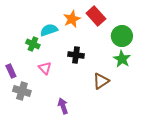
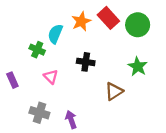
cyan semicircle: (49, 30) -> (55, 34), turned -48
green circle: (122, 36) -> (138, 25), moved
gray cross: (22, 91) -> (39, 113), moved

